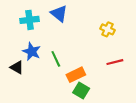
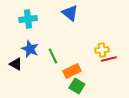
blue triangle: (59, 14) -> (70, 13), moved
yellow cross: (107, 29) -> (102, 50), moved, turned -32

